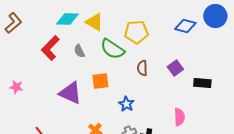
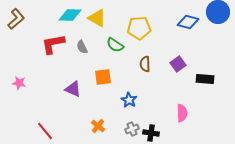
red L-shape: (50, 48) -> (53, 44), turned 35
green semicircle: (112, 49) -> (115, 45), size x0.7
purple triangle: (70, 93) -> (73, 89), size x0.7

